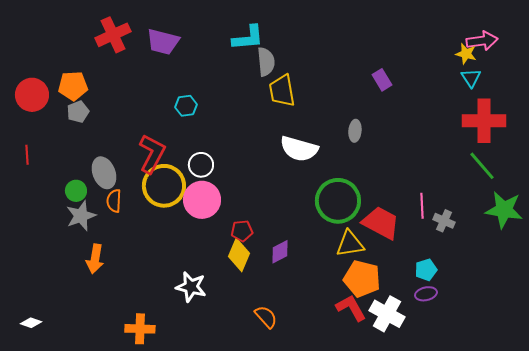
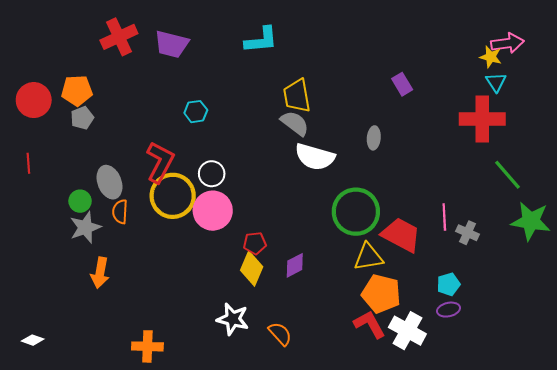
gray semicircle: (266, 62) -> (295, 123), moved, turned -48
red cross: (484, 121) -> (482, 119), moved
white star: (191, 287) -> (233, 319), moved

